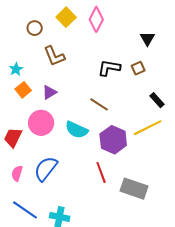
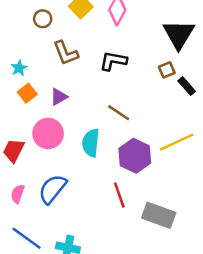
black triangle: (147, 39) -> (179, 34), size x1.8
black L-shape: (109, 68) -> (113, 61), moved
black rectangle: (157, 100) -> (187, 86), moved
cyan semicircle: (77, 130) -> (91, 143), turned 70

